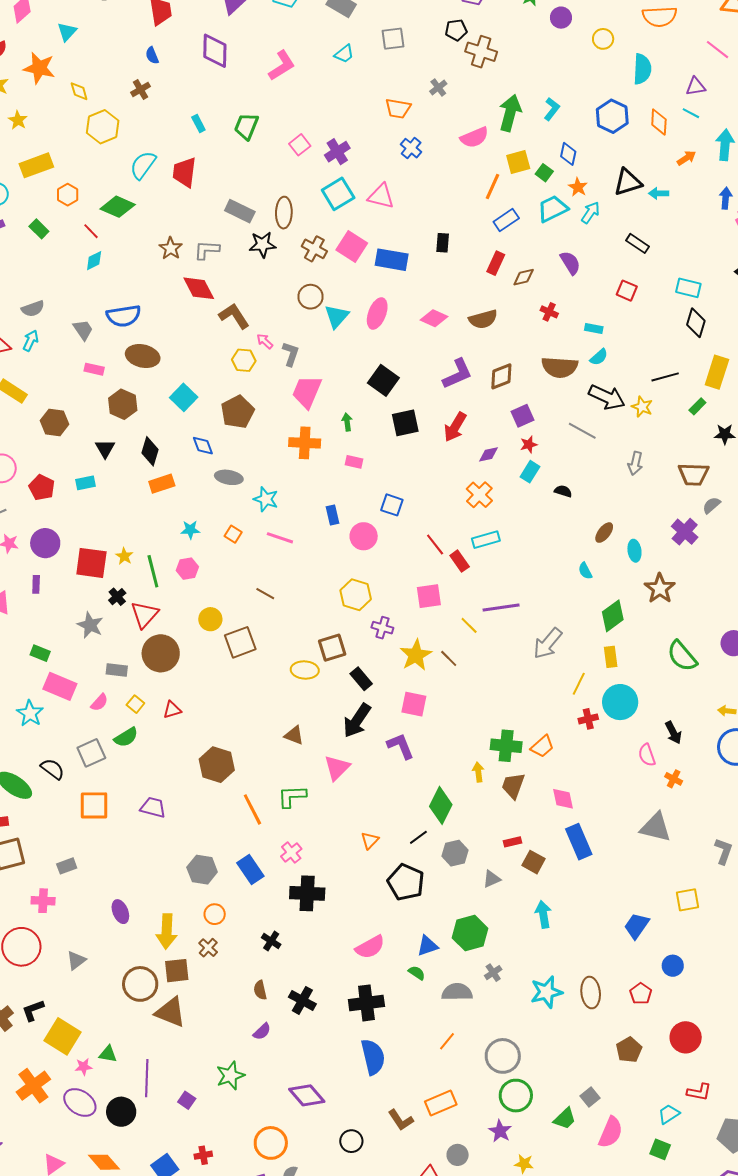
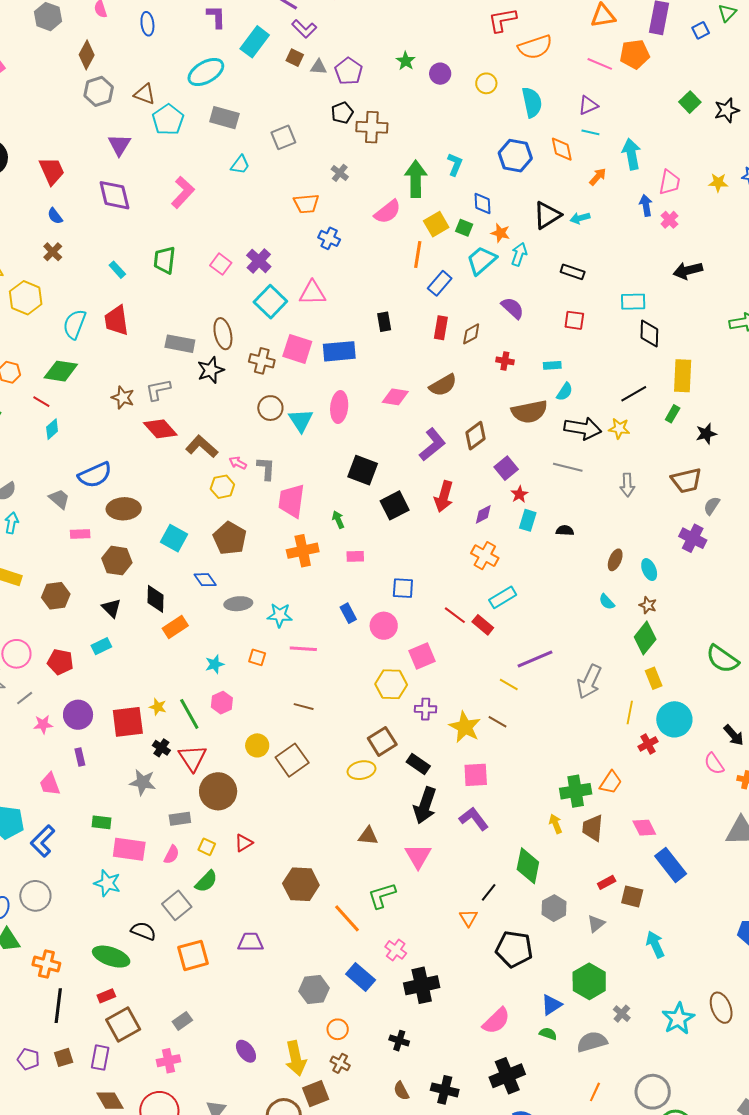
brown star: (660, 588) -> (648, 605), moved, size x0.6
pink square: (429, 596) -> (422, 656), moved
black line: (418, 837) -> (489, 892), moved

